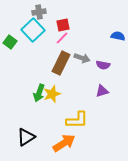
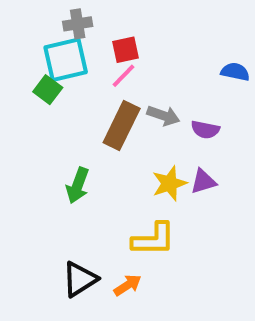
cyan square: (33, 30) -> (66, 60), turned 30
green square: (10, 42) -> (48, 90), moved
yellow star: (52, 94) -> (169, 183), moved
black triangle: (26, 137) -> (80, 279), moved
orange arrow: (64, 143) -> (128, 285), size x0.6

